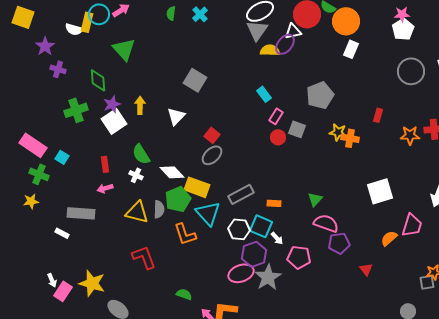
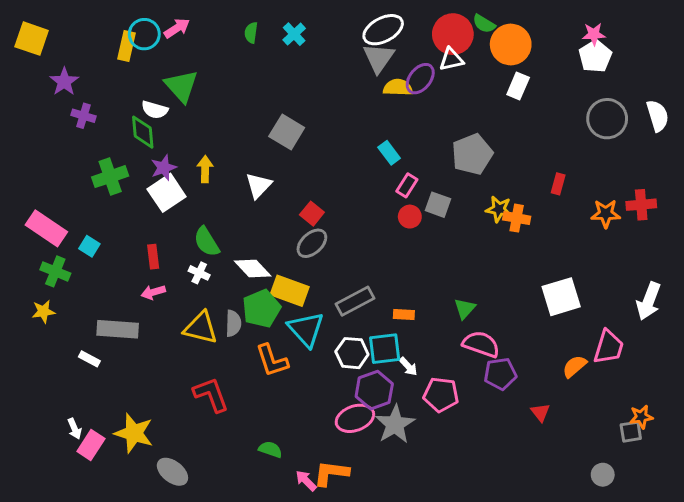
white semicircle: (74, 29) -> (155, 110), moved
white triangle: (293, 31) -> (451, 59), moved
cyan square: (261, 226) -> (385, 349), turned -30

